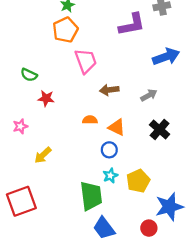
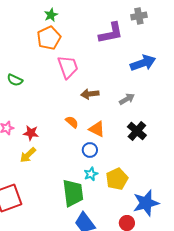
red star: (46, 98) -> (31, 133), moved
orange semicircle: (90, 120) -> (72, 122), turned 40

